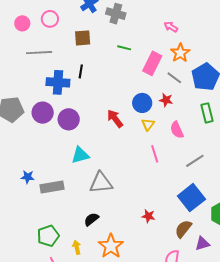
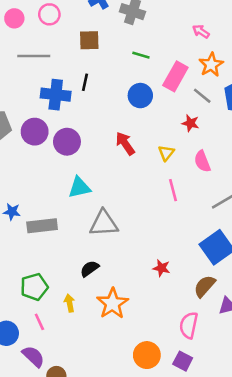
blue circle: (142, 103) -> (140, 96), moved

